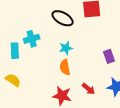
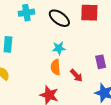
cyan cross: (32, 39) -> (26, 13), moved
red arrow: (88, 89) -> (76, 75), moved

